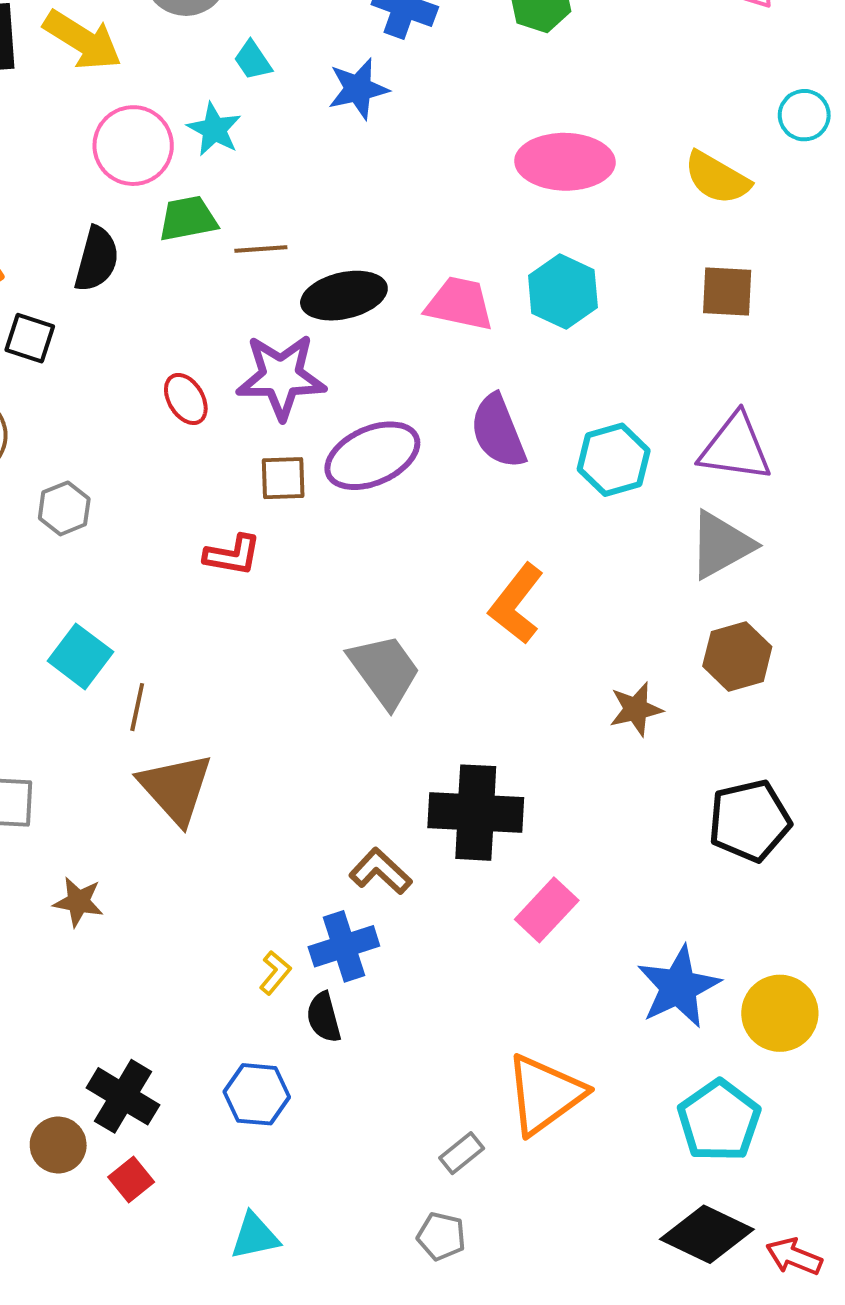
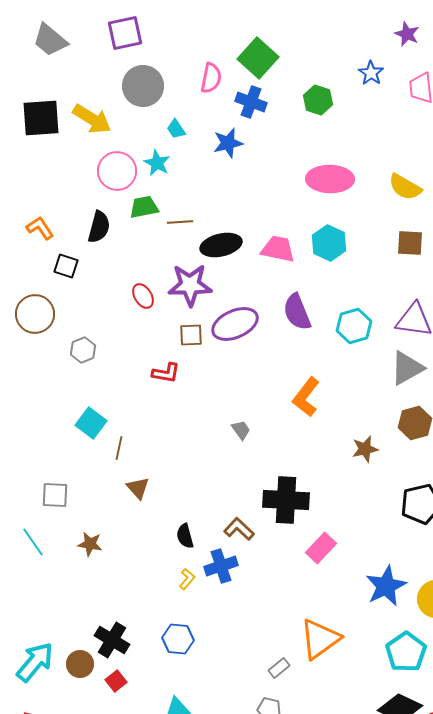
gray trapezoid: (385, 671) -> (241, 430), size x0.5
brown triangle: (176, 788) -> (138, 488), size x0.6
black semicircle: (324, 1017) -> (185, 536), moved

